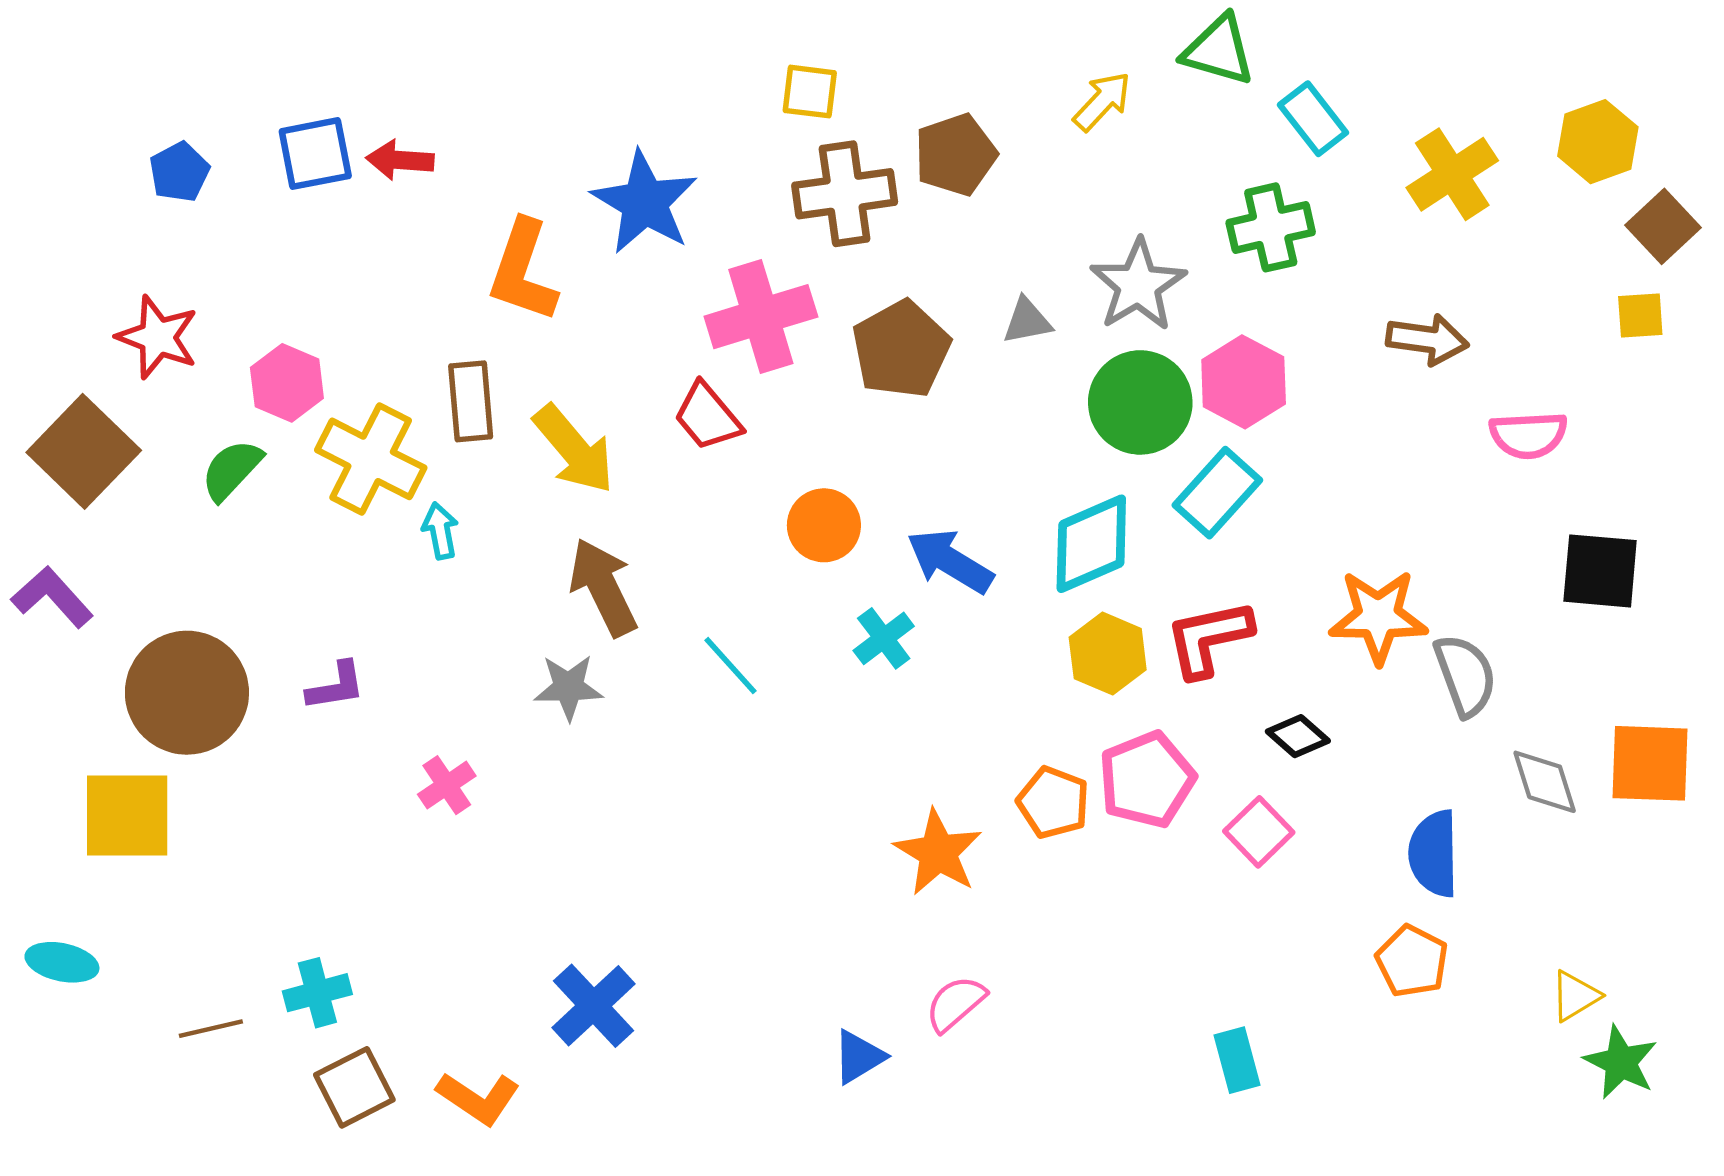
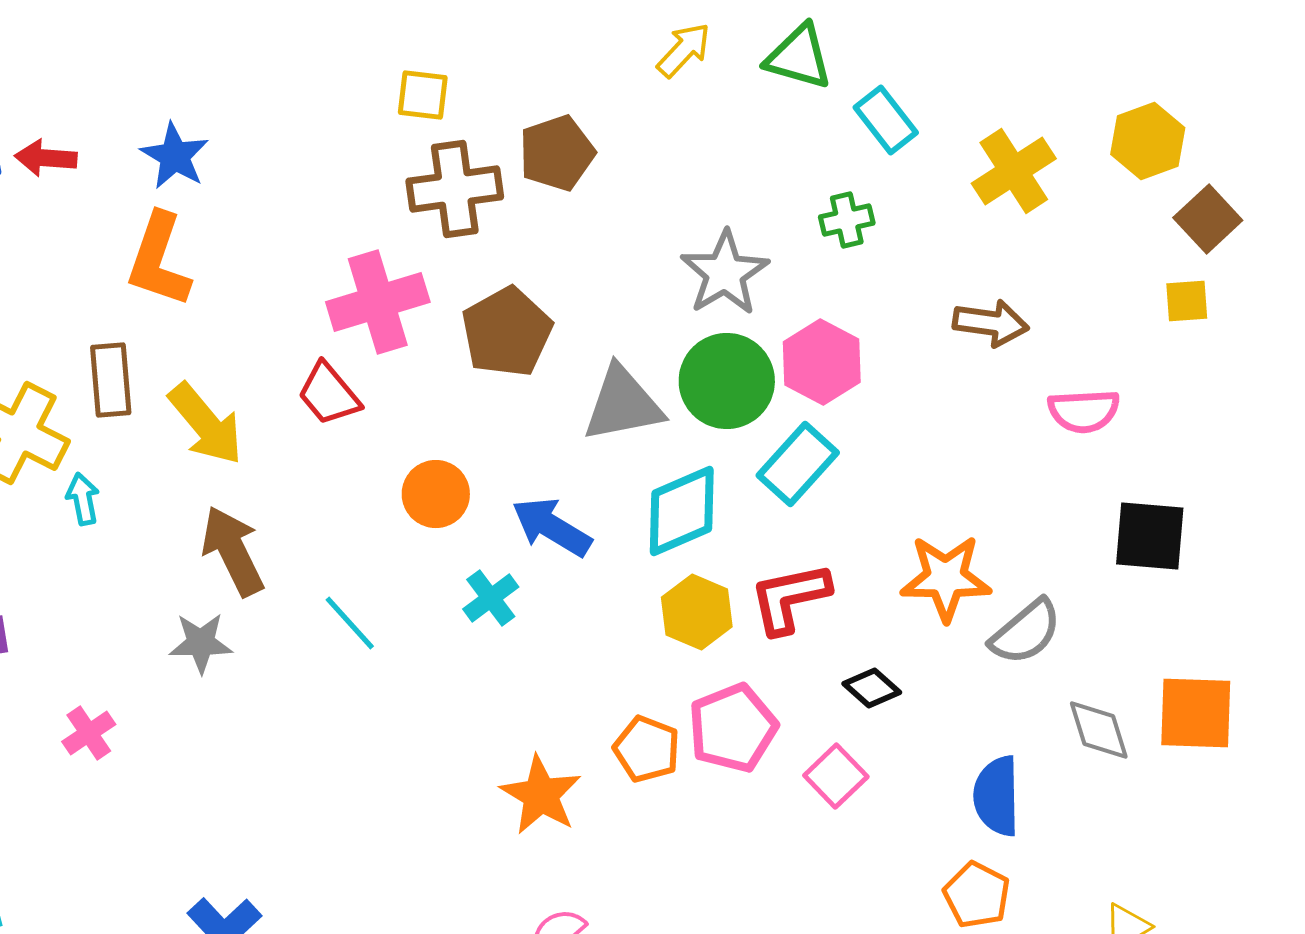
yellow arrow: (1102, 101) -> (684, 50), moved
blue star: (645, 202) -> (175, 156), moved, size x0.7
green cross: (1271, 227) -> (847, 220), size x0.7
gray triangle: (1027, 321) -> (623, 404), moved, size x1.8
gray semicircle: (1465, 675) -> (1026, 632), turned 70

